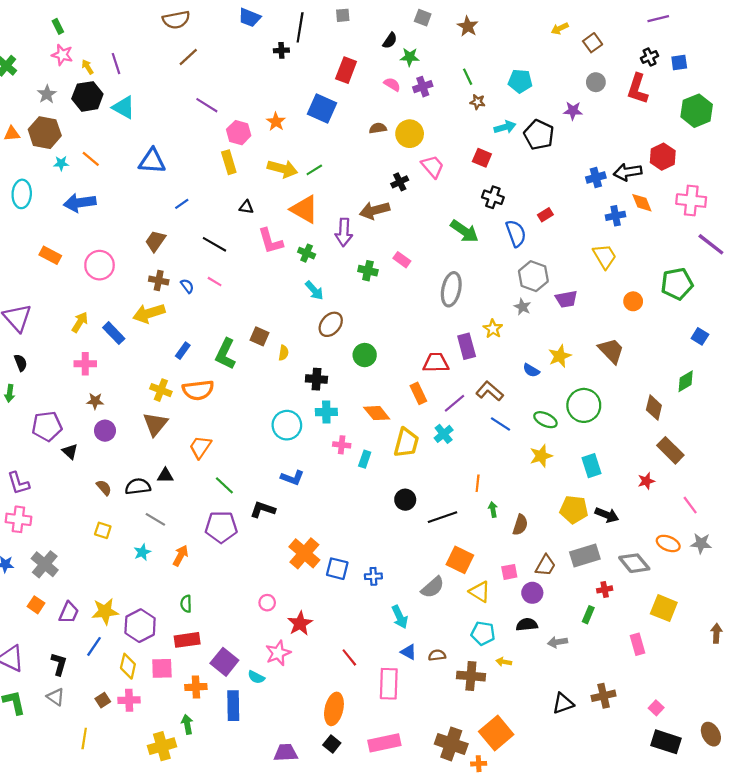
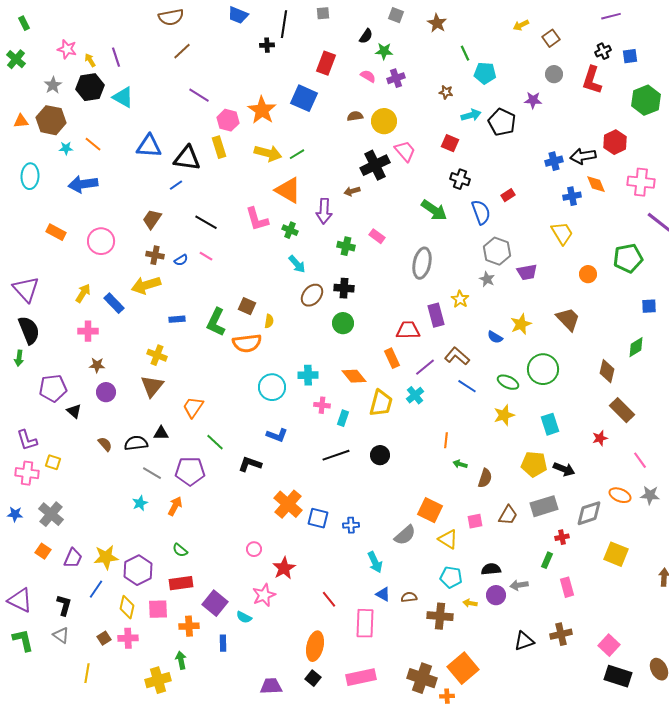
green rectangle: (58, 26) -> (24, 23), moved
green line: (468, 77) -> (465, 53), moved
orange star: (276, 122) -> (262, 110), size x1.6
black cross: (400, 182) -> (375, 165), size x1.8
black triangle: (246, 207) -> (187, 158), moved, size x2.0
brown arrow: (375, 210) -> (352, 191), size x0.6
blue semicircle: (187, 286) -> (181, 260), turned 96
blue square: (700, 336) -> (649, 306), turned -35
blue rectangle: (183, 351) -> (177, 319), turned 49
black semicircle: (21, 363) -> (29, 330), size x1.8
black cross: (316, 379) -> (344, 288), moved
orange semicircle: (198, 390) -> (247, 343), moved
green arrow: (493, 510) -> (460, 464), turned -64
black line: (442, 517) -> (336, 455), moved
purple pentagon: (221, 527) -> (190, 471), moved
yellow square: (103, 530) -> (53, 462), moved
gray diamond: (634, 563) -> (589, 513), turned -68
purple circle: (532, 593) -> (496, 595), moved
green semicircle: (186, 604) -> (180, 550), turned -49
pink rectangle: (637, 644) -> (567, 587), moved
blue rectangle: (233, 706) -> (223, 643), size x0.6
pink square: (656, 708) -> (609, 645), size x1.5

